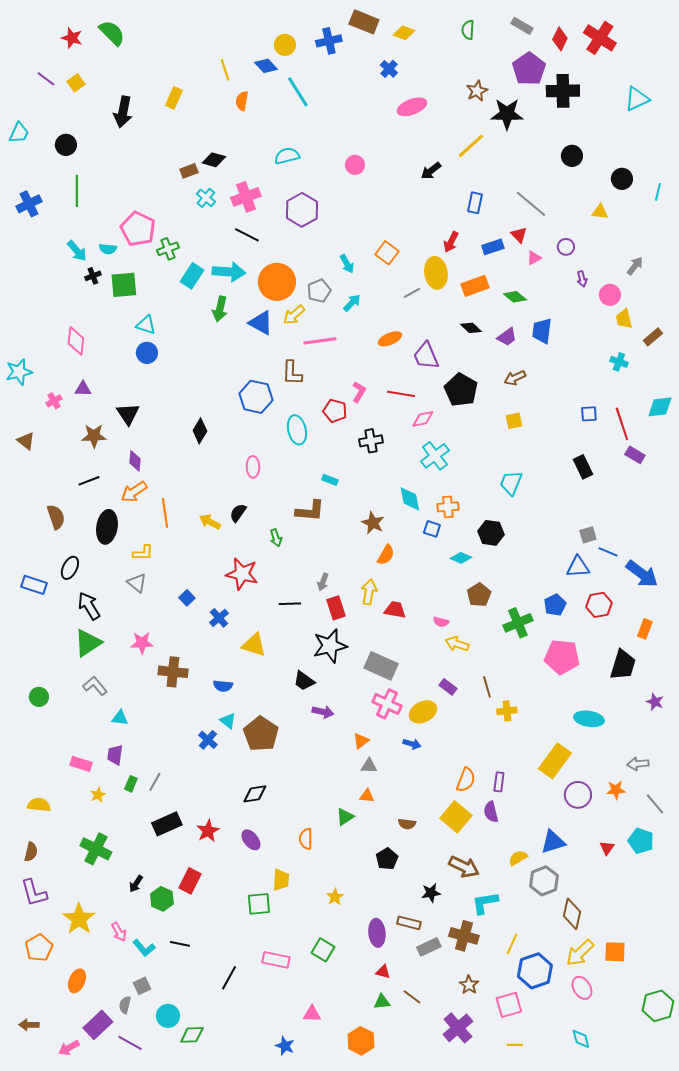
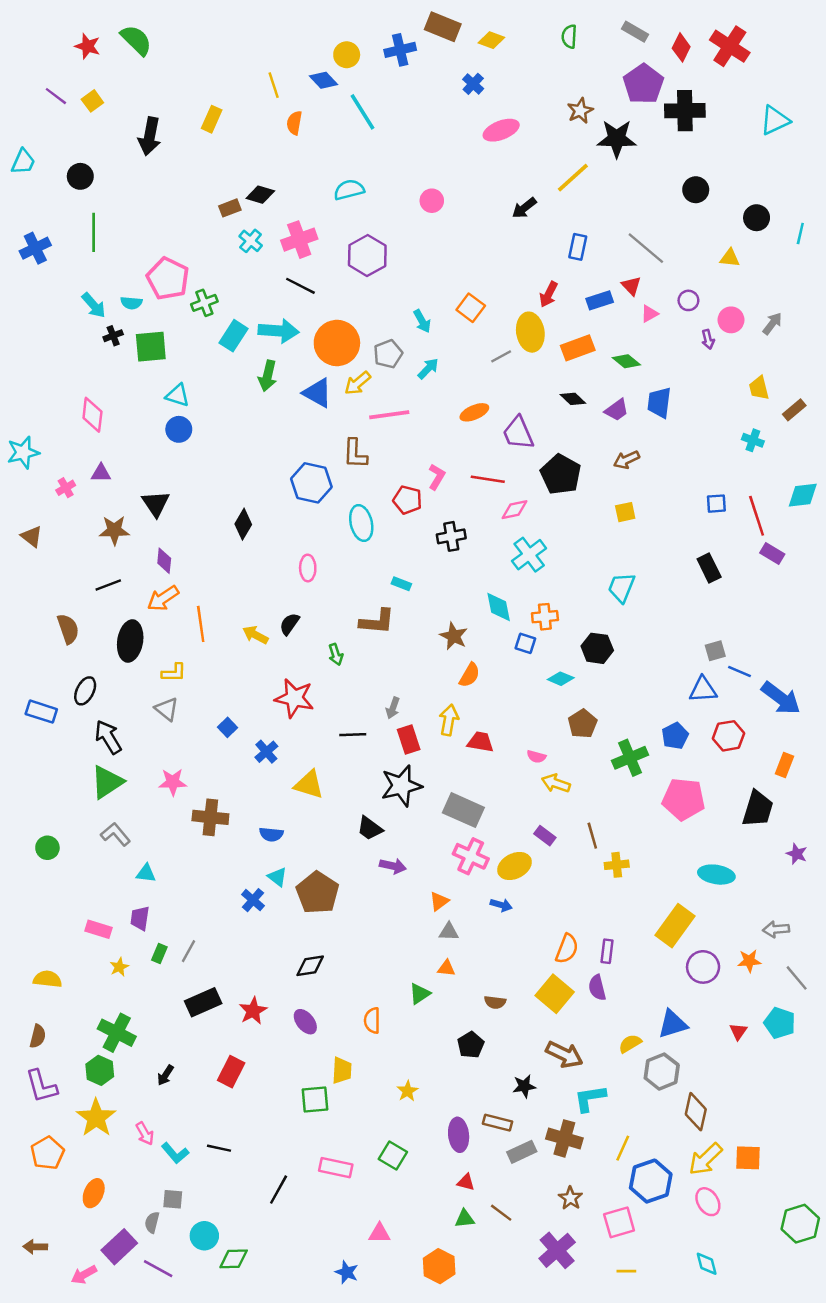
pink circle: (610, 295) -> (731, 320), moved
green hexagon: (162, 899) -> (100, 1070), moved
gray square: (142, 986) -> (173, 1199), turned 30

